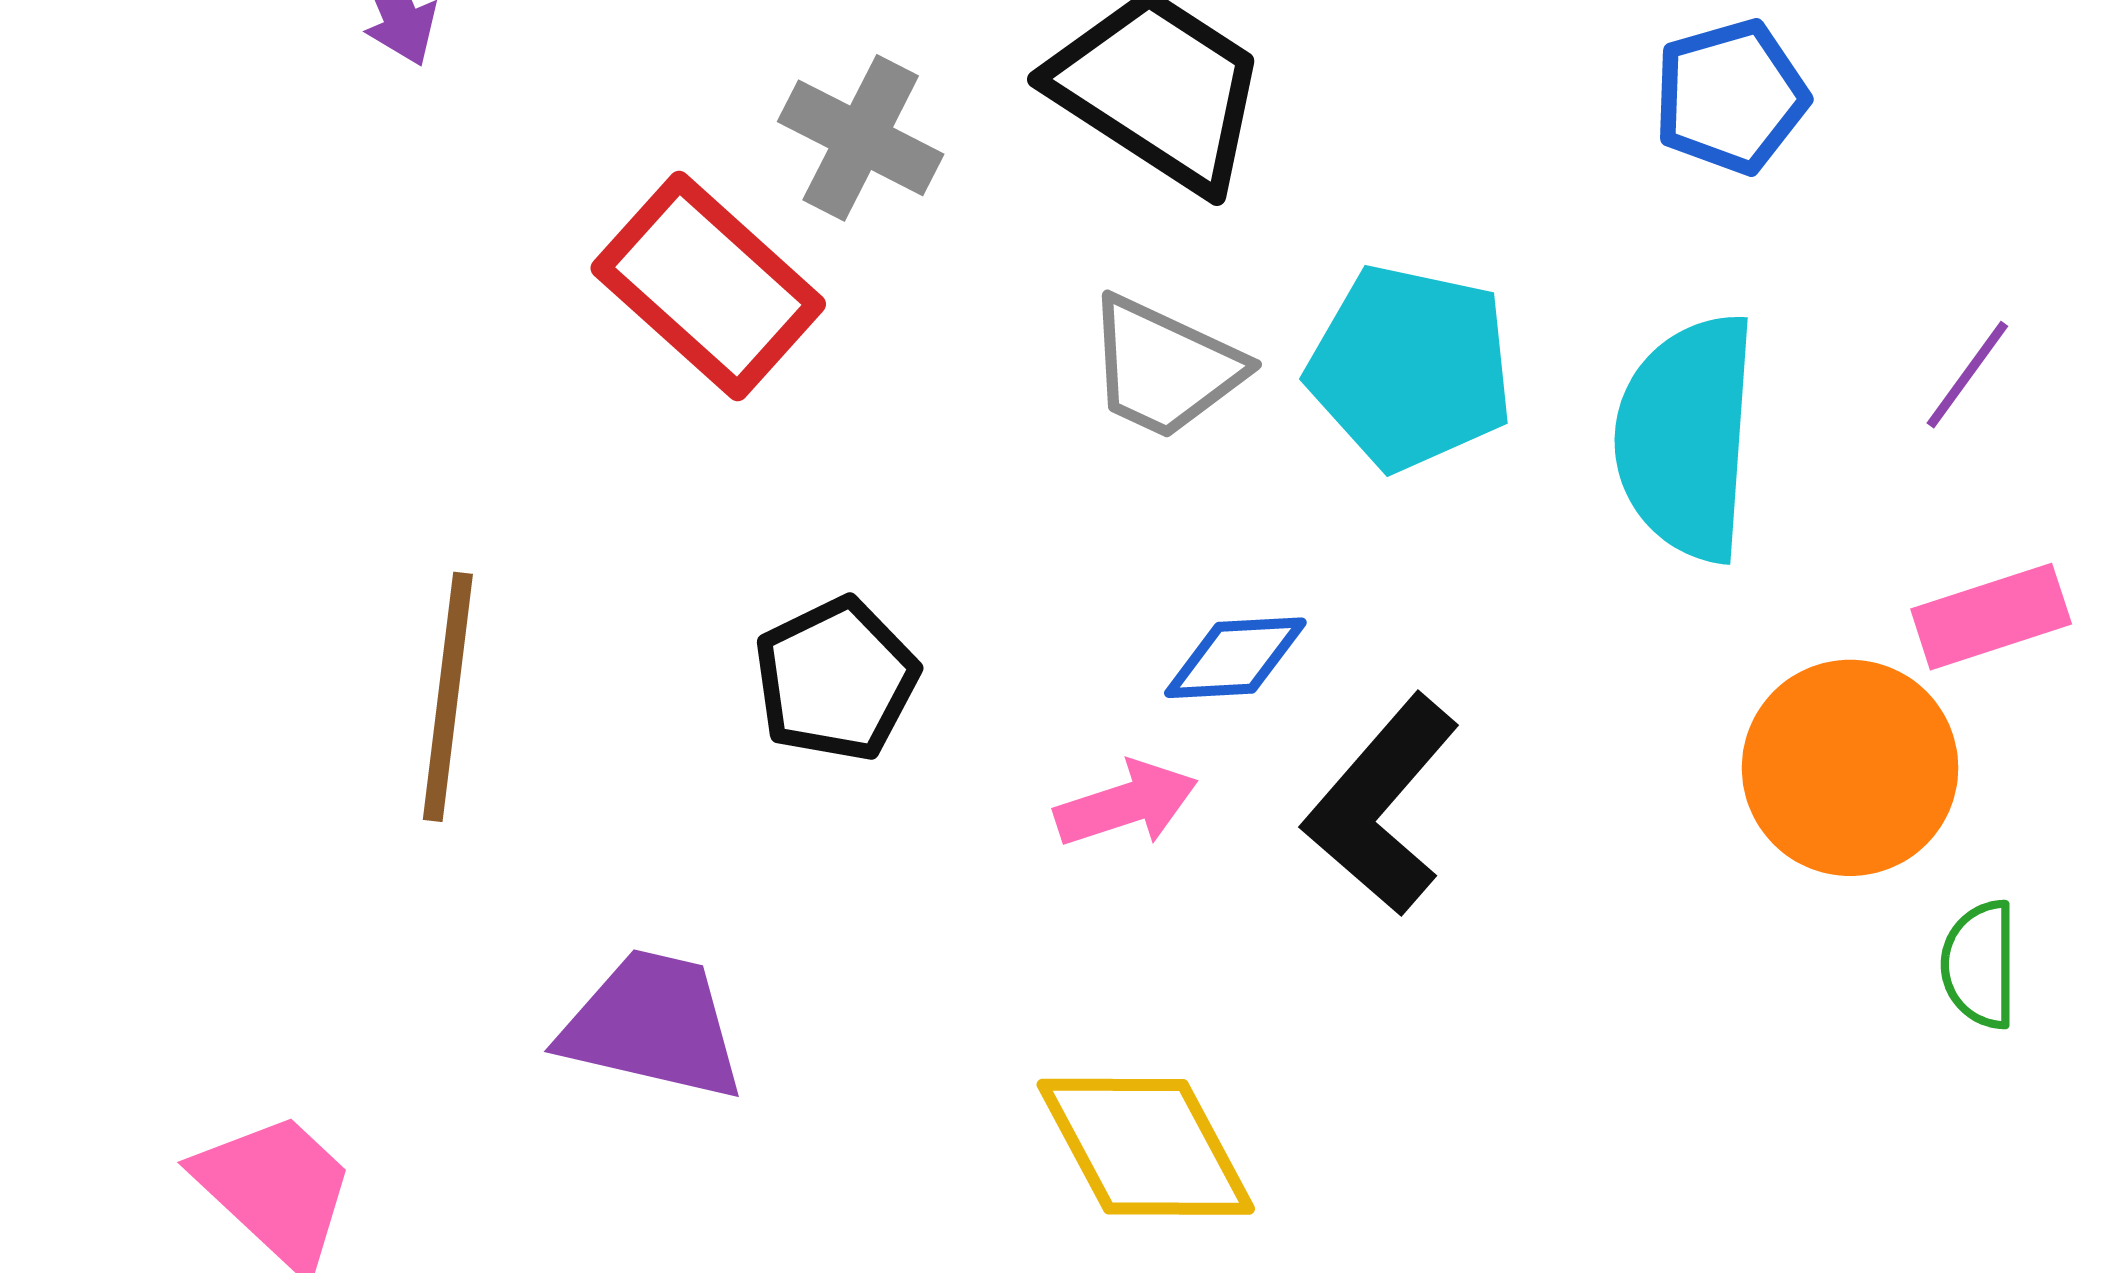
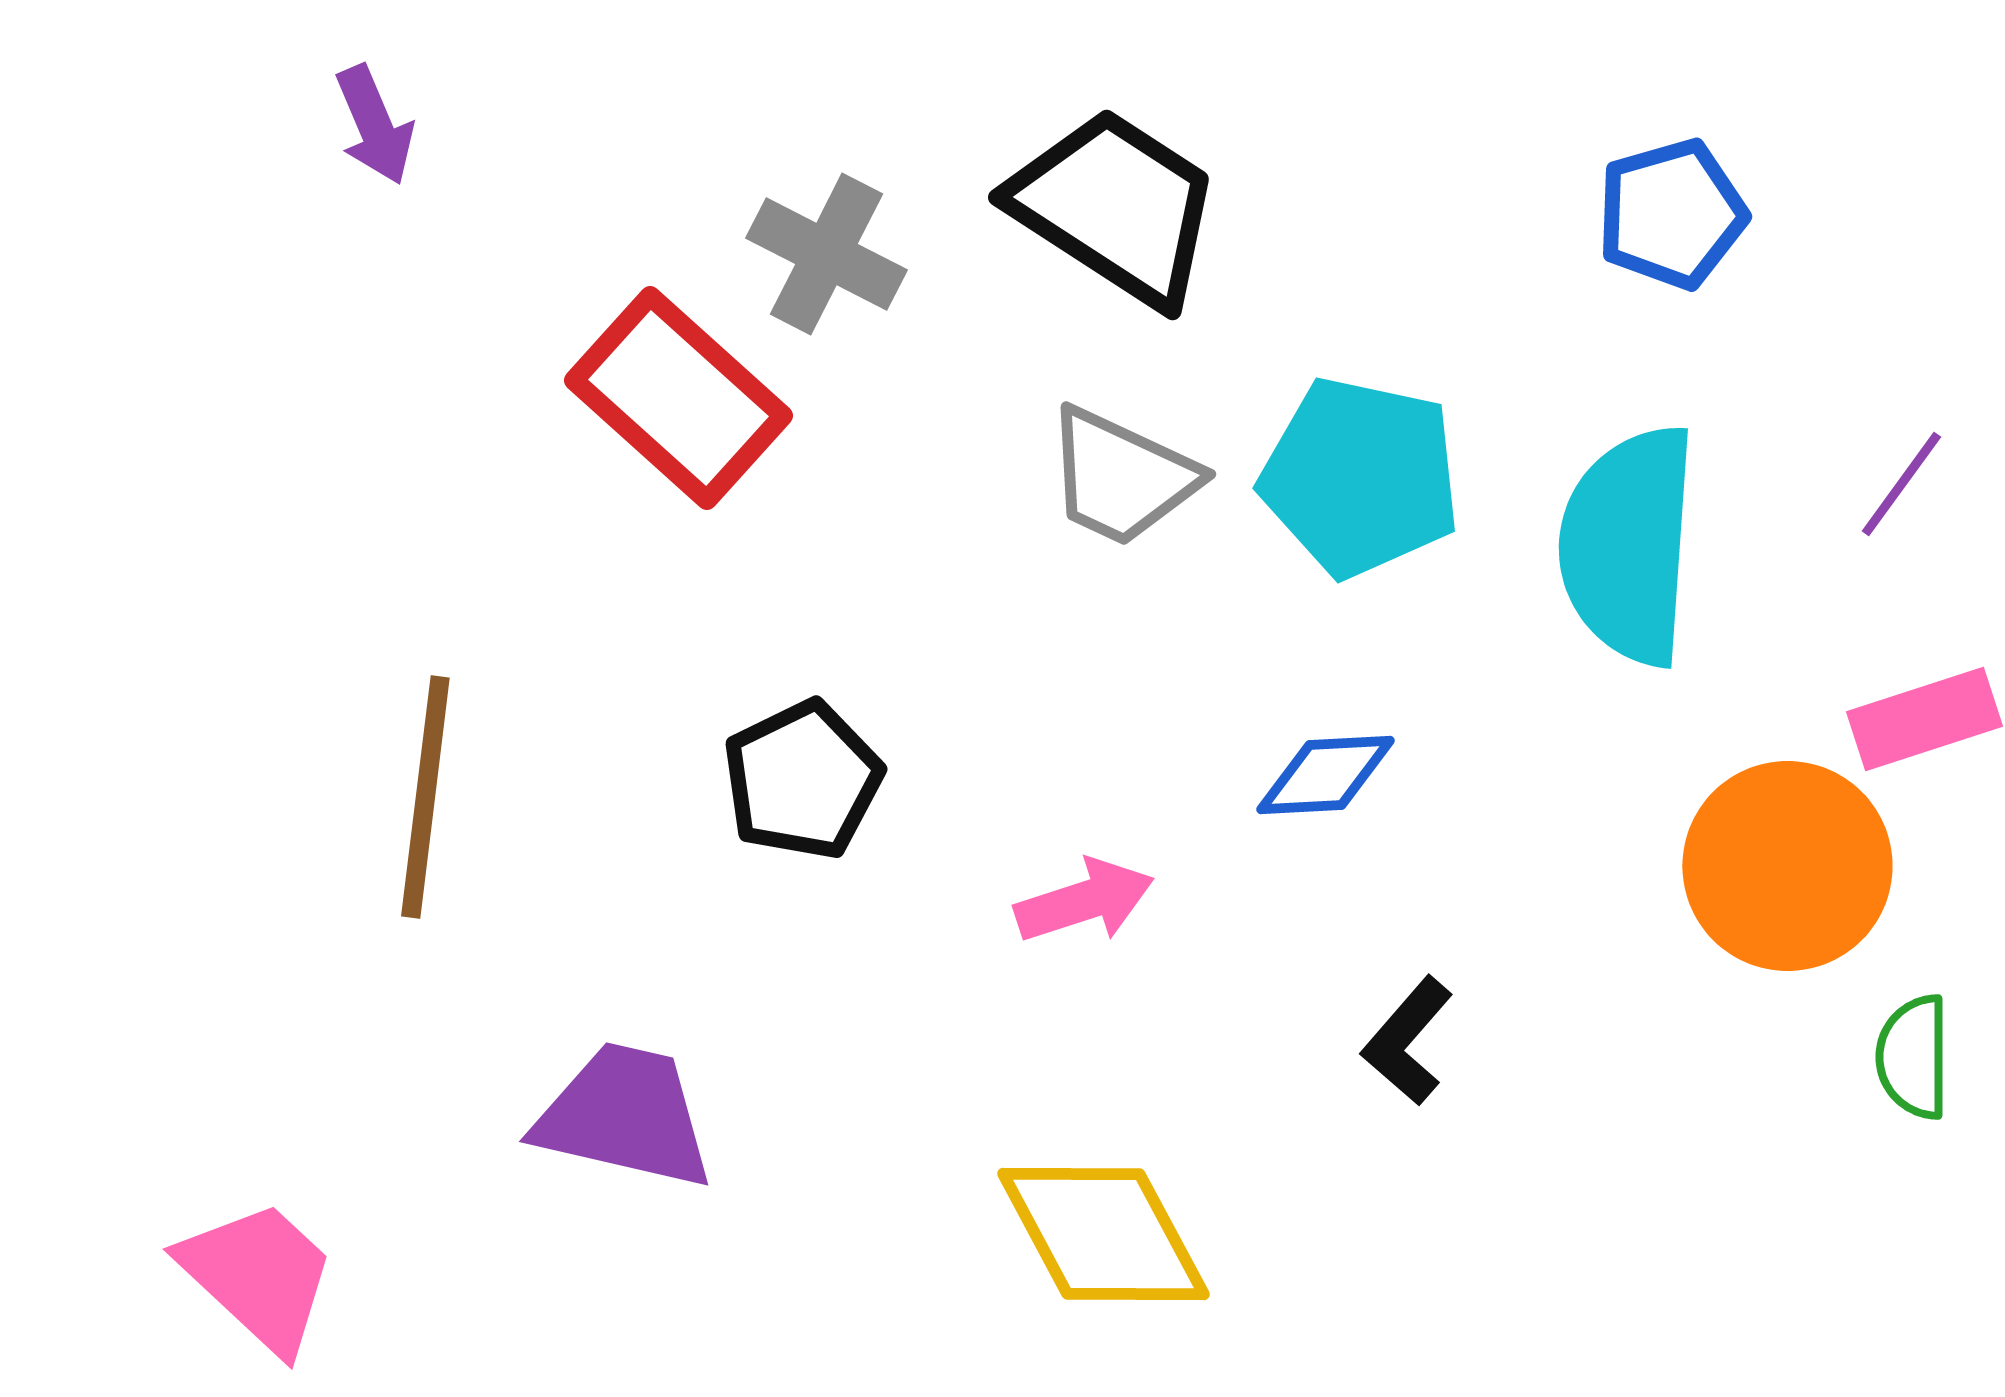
blue diamond: (1235, 658) -> (1325, 775), moved
black L-shape: (1382, 805) -> (1407, 1041), moved, size x0.6

